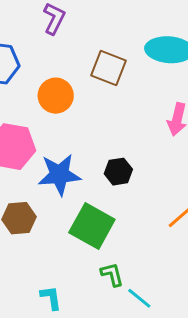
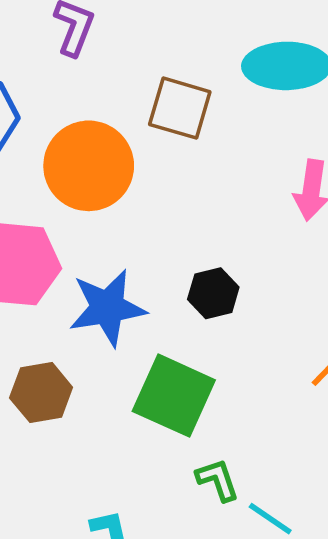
orange circle: (56, 96) -> (89, 166), size x1.4

